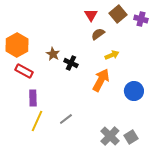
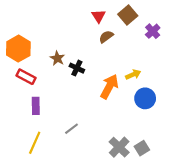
purple cross: (141, 19) -> (153, 31), moved, turned 32
yellow arrow: (112, 55) -> (133, 75), moved
yellow line: (37, 121) -> (35, 143), moved

